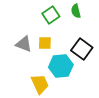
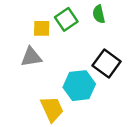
yellow square: (45, 43) -> (42, 28), moved
gray triangle: (24, 44) -> (31, 57), turned -30

